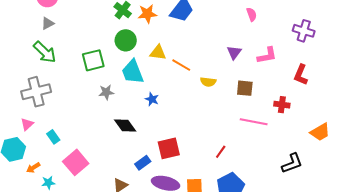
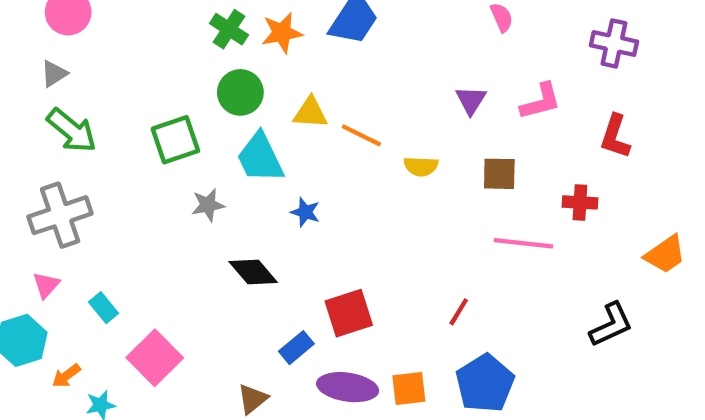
gray triangle: (48, 23) -> (54, 74), moved

